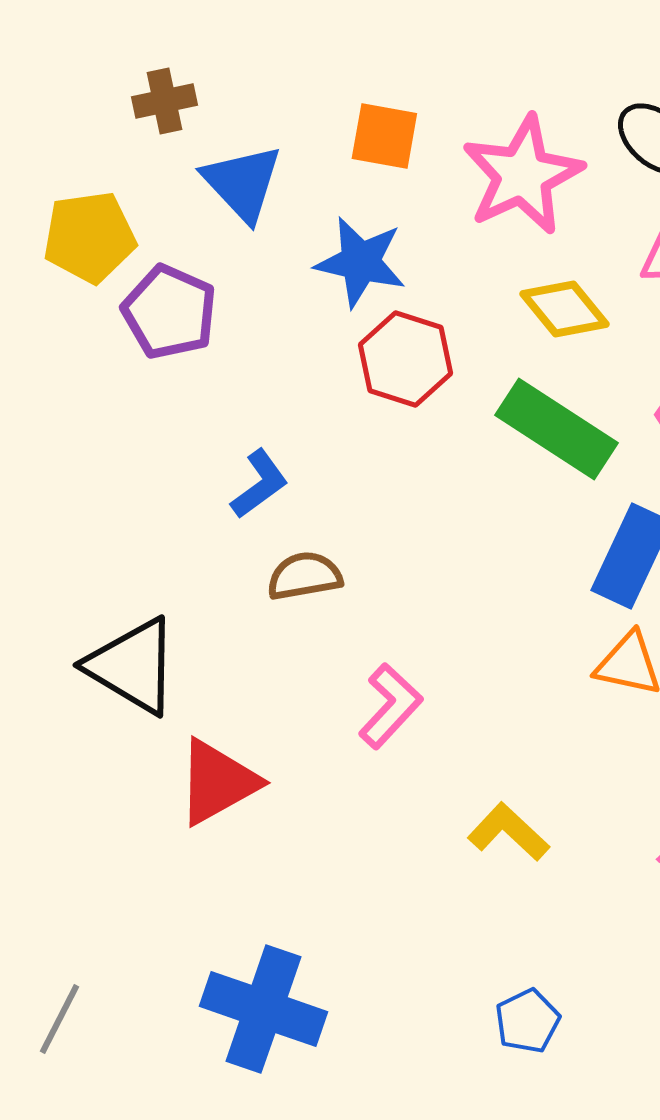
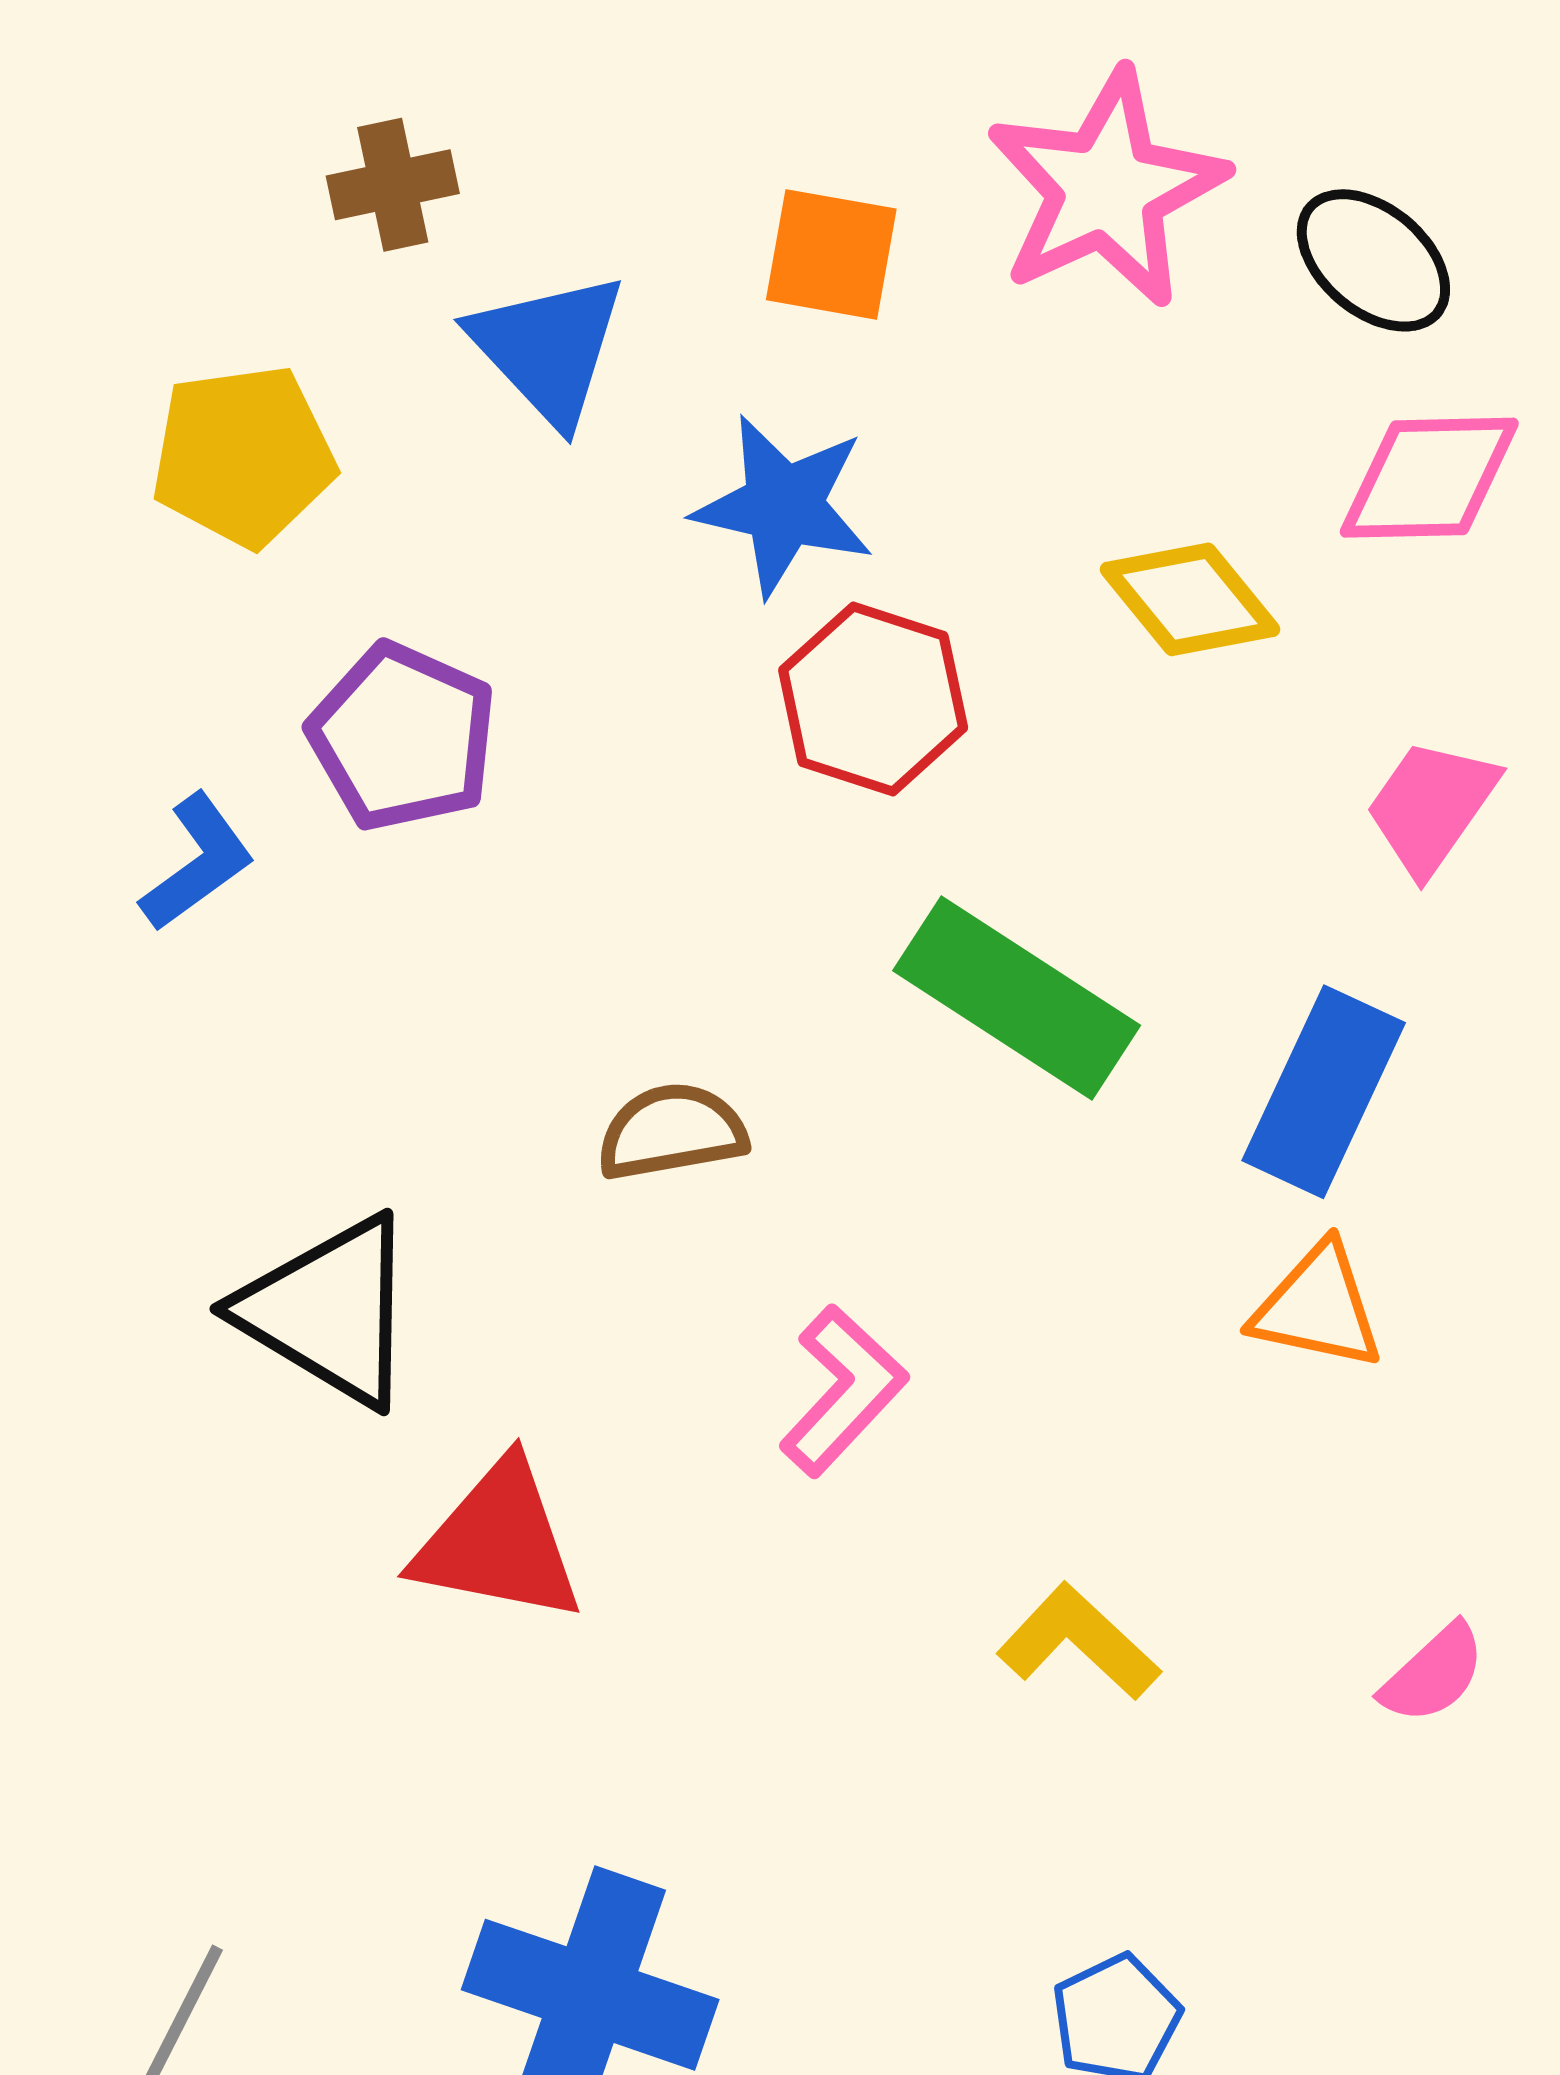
pink star: (522, 175) -> (1106, 189), moved
purple pentagon: (169, 312) -> (403, 737), moved
green rectangle: (556, 429) -> (1017, 998), moved
blue L-shape: (259, 484) -> (197, 862), moved
red triangle: (217, 782) -> (498, 1542), turned 40

